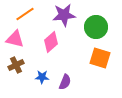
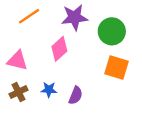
pink triangle: (15, 39) -> (17, 60), moved
brown cross: (16, 65) -> (19, 92), moved

